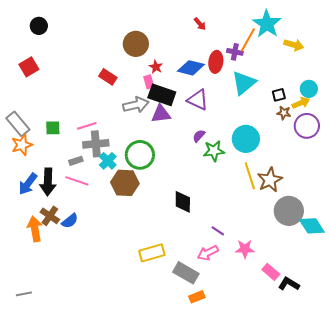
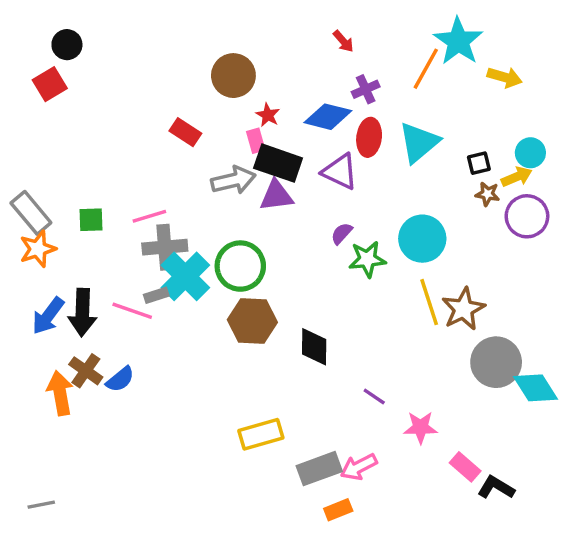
purple cross: (235, 52) -> (366, 89), moved, turned -35
red ellipse: (216, 62) -> (369, 137), moved
red square: (29, 67) -> (50, 84), moved
gray rectangle: (76, 161) -> (156, 295), moved
cyan cross: (108, 161) -> (185, 276), size x1.6
brown hexagon: (125, 183) -> (252, 321), moved
pink arrow: (208, 253) -> (359, 467), moved
gray rectangle: (186, 273) -> (319, 469), turned -50

